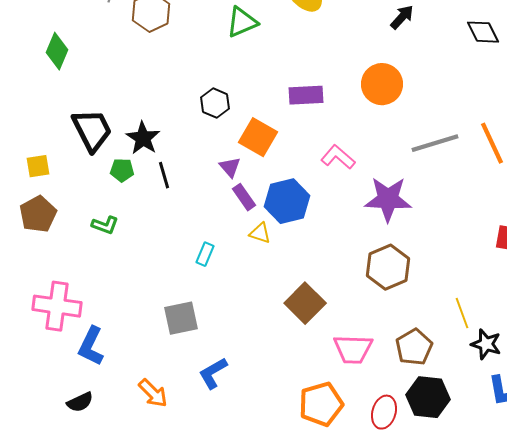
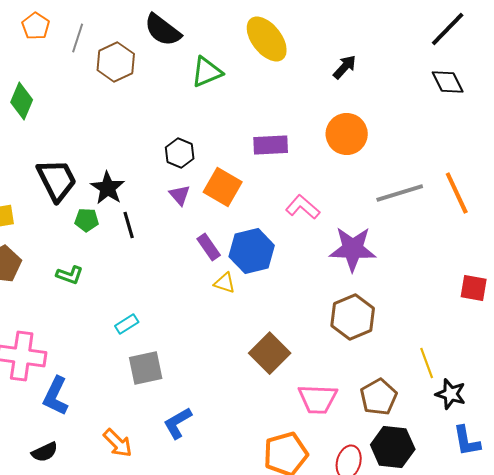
black arrow: (402, 17) -> (345, 67), moved
purple triangle: (230, 167) -> (180, 195), moved
cyan rectangle: (205, 254) -> (127, 324), moved, turned 35

